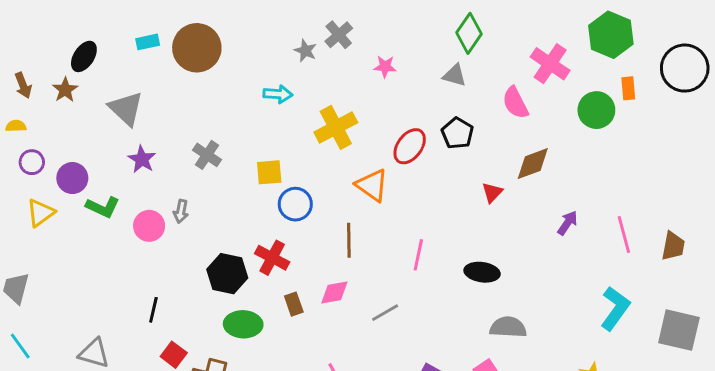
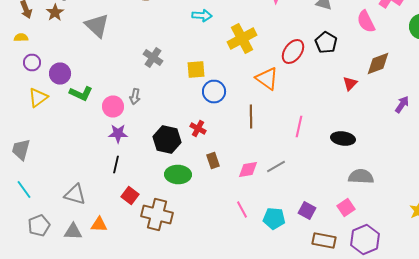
purple star: (142, 159) -> (118, 134), moved, turned -30
red cross: (272, 258) -> (198, 128), size x0.7
pink diamond: (334, 292) -> (248, 170), moved

